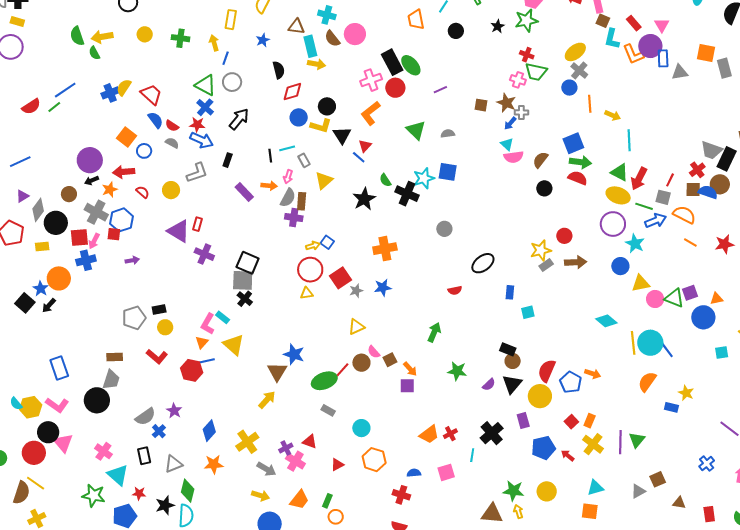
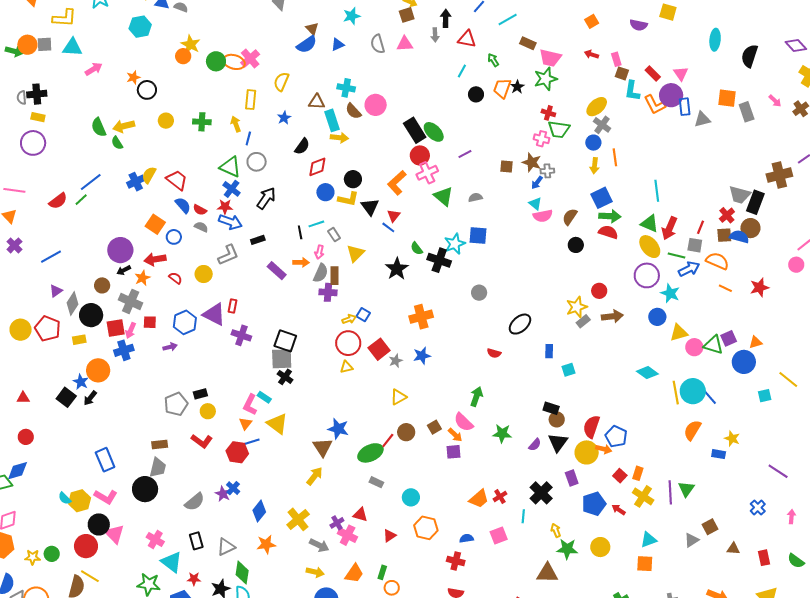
orange trapezoid: (416, 20) -> (502, 88), moved, turned 35
black semicircle: (279, 70) -> (302, 146), turned 54
pink cross: (371, 80) -> (427, 173), moved
yellow arrow: (613, 115) -> (595, 166), moved, turned 77
black rectangle: (228, 160) -> (258, 240), turned 56
yellow ellipse: (618, 195) -> (650, 247), turned 35
blue hexagon: (121, 220) -> (185, 322), moved
red semicircle: (455, 290) -> (494, 353), turned 32
pink semicircle: (374, 352) -> (464, 422), moved, size x1.5
orange arrow: (593, 374) -> (604, 449), moved
blue cross: (159, 431) -> (233, 488), moved
yellow arrow: (518, 511) -> (556, 530), moved

